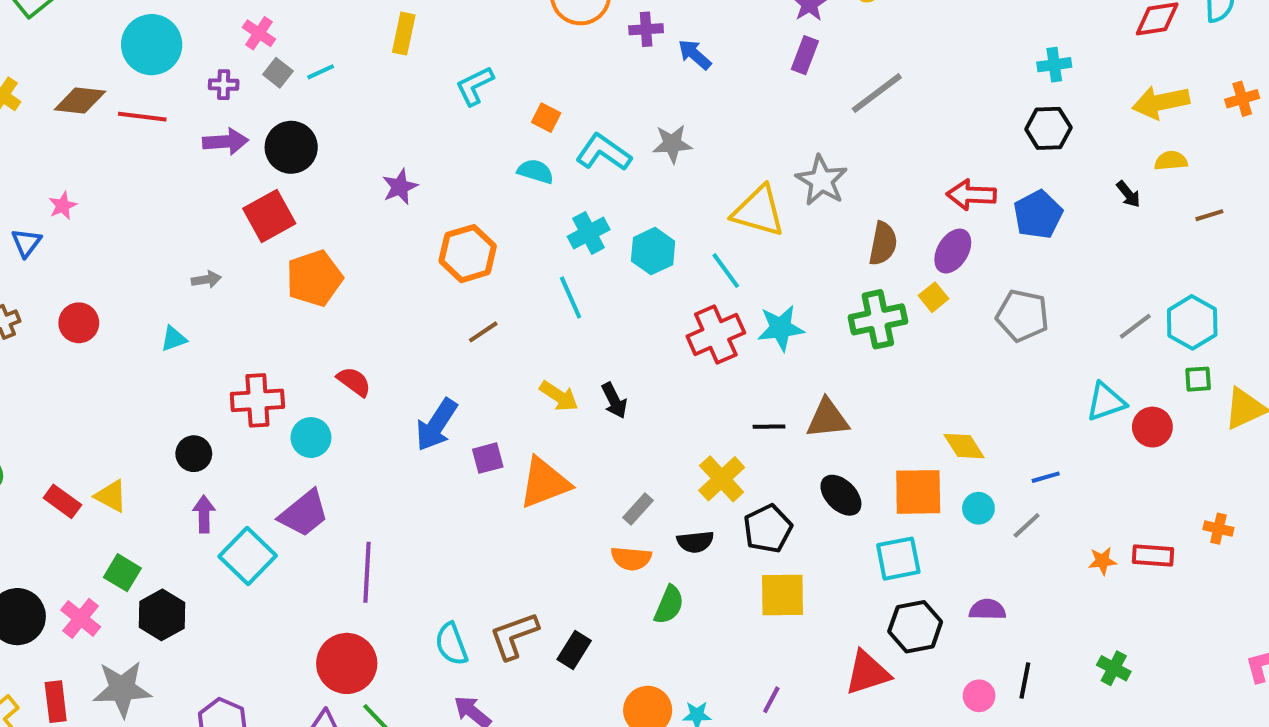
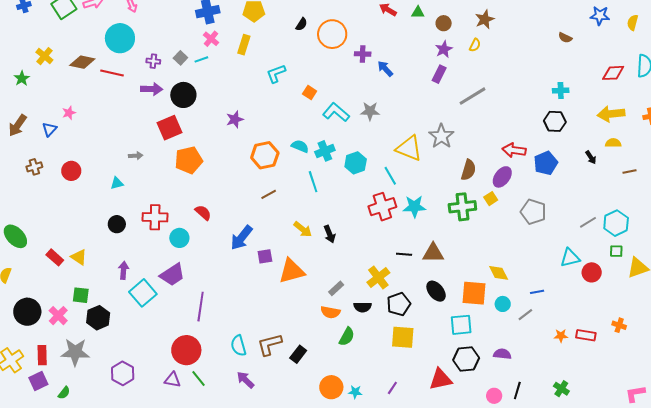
pink cross: (259, 33) -> (211, 39), moved
cyan semicircle: (535, 171) -> (300, 146), moved
black circle: (194, 454) -> (117, 224), moved
green square: (122, 573) -> (81, 295), turned -30

